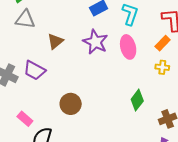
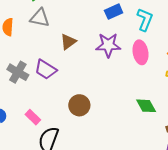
purple star: (95, 42) -> (108, 45), turned -30
green diamond: (137, 100) -> (146, 106), turned -70

